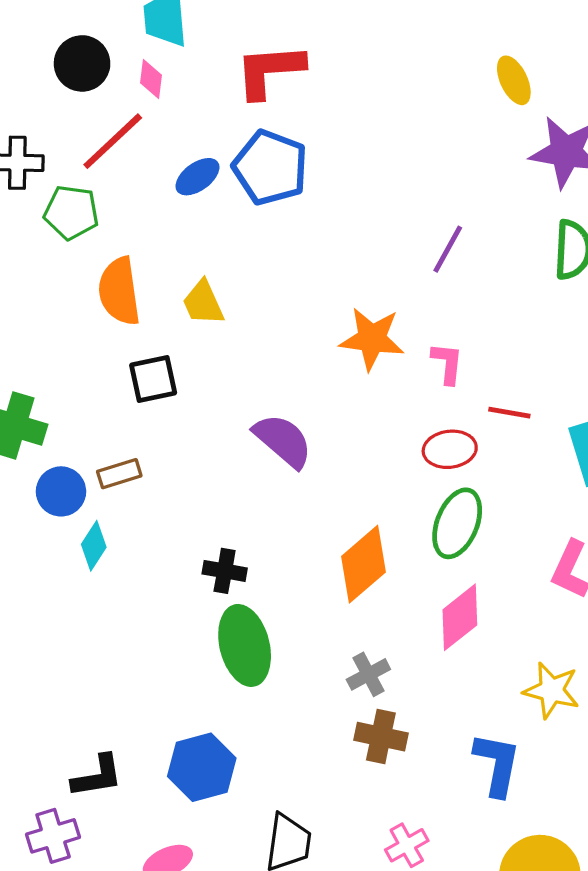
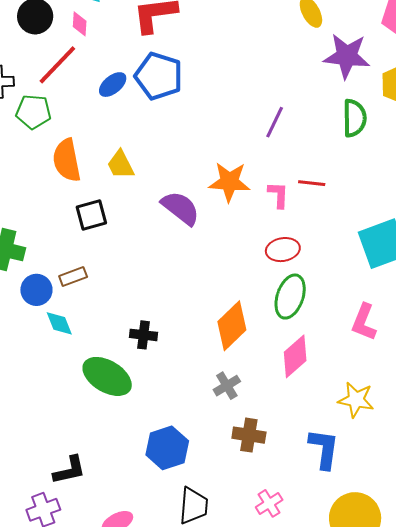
red line: (509, 413) -> (312, 183), moved
purple semicircle: (283, 441) -> (180, 208), moved
cyan diamond: (94, 546) -> (59, 323), turned -52
green ellipse: (245, 645) -> (107, 376), moved, turned -42
gray cross: (368, 674) -> (227, 386), moved
blue hexagon: (202, 767) -> (167, 448), moved

